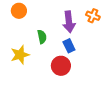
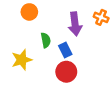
orange circle: (19, 11) -> (29, 12), moved
blue rectangle: (69, 46) -> (65, 50), moved

